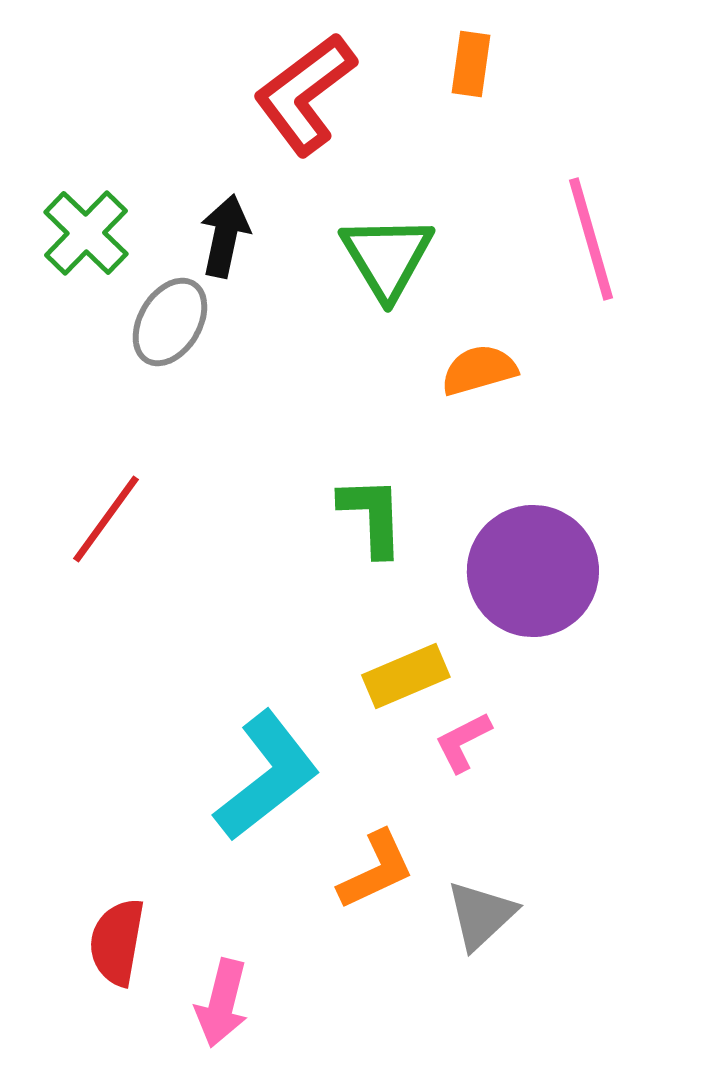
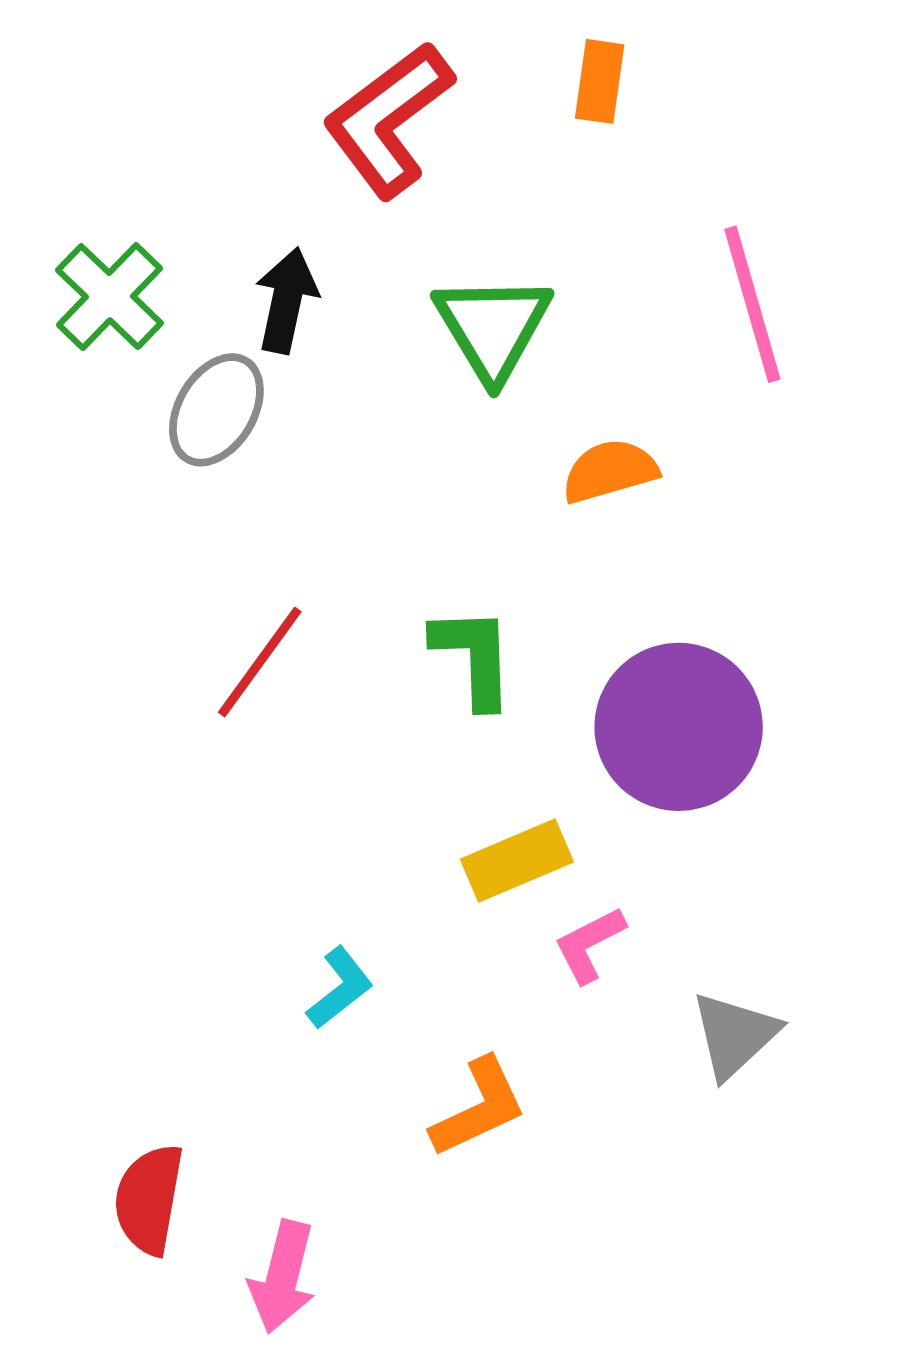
red line: (106, 519) -> (260, 662), moved
cyan L-shape: (267, 776) -> (340, 988), size x0.5
gray triangle: (481, 915) -> (735, 1035), moved

